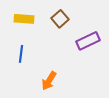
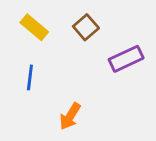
yellow rectangle: (24, 19) -> (34, 27), turned 36

